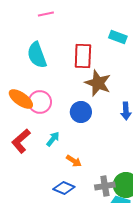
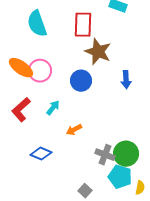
orange arrow: (74, 161) -> (74, 130), turned 119
gray cross: (105, 186) -> (105, 155), turned 30
blue diamond: (64, 188) -> (41, 154), moved

